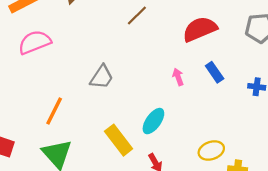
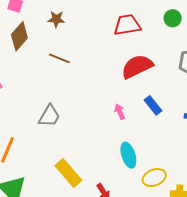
brown line: (137, 15) -> (59, 58), moved, turned 70
cyan ellipse: (153, 121) -> (128, 155), moved, turned -50

